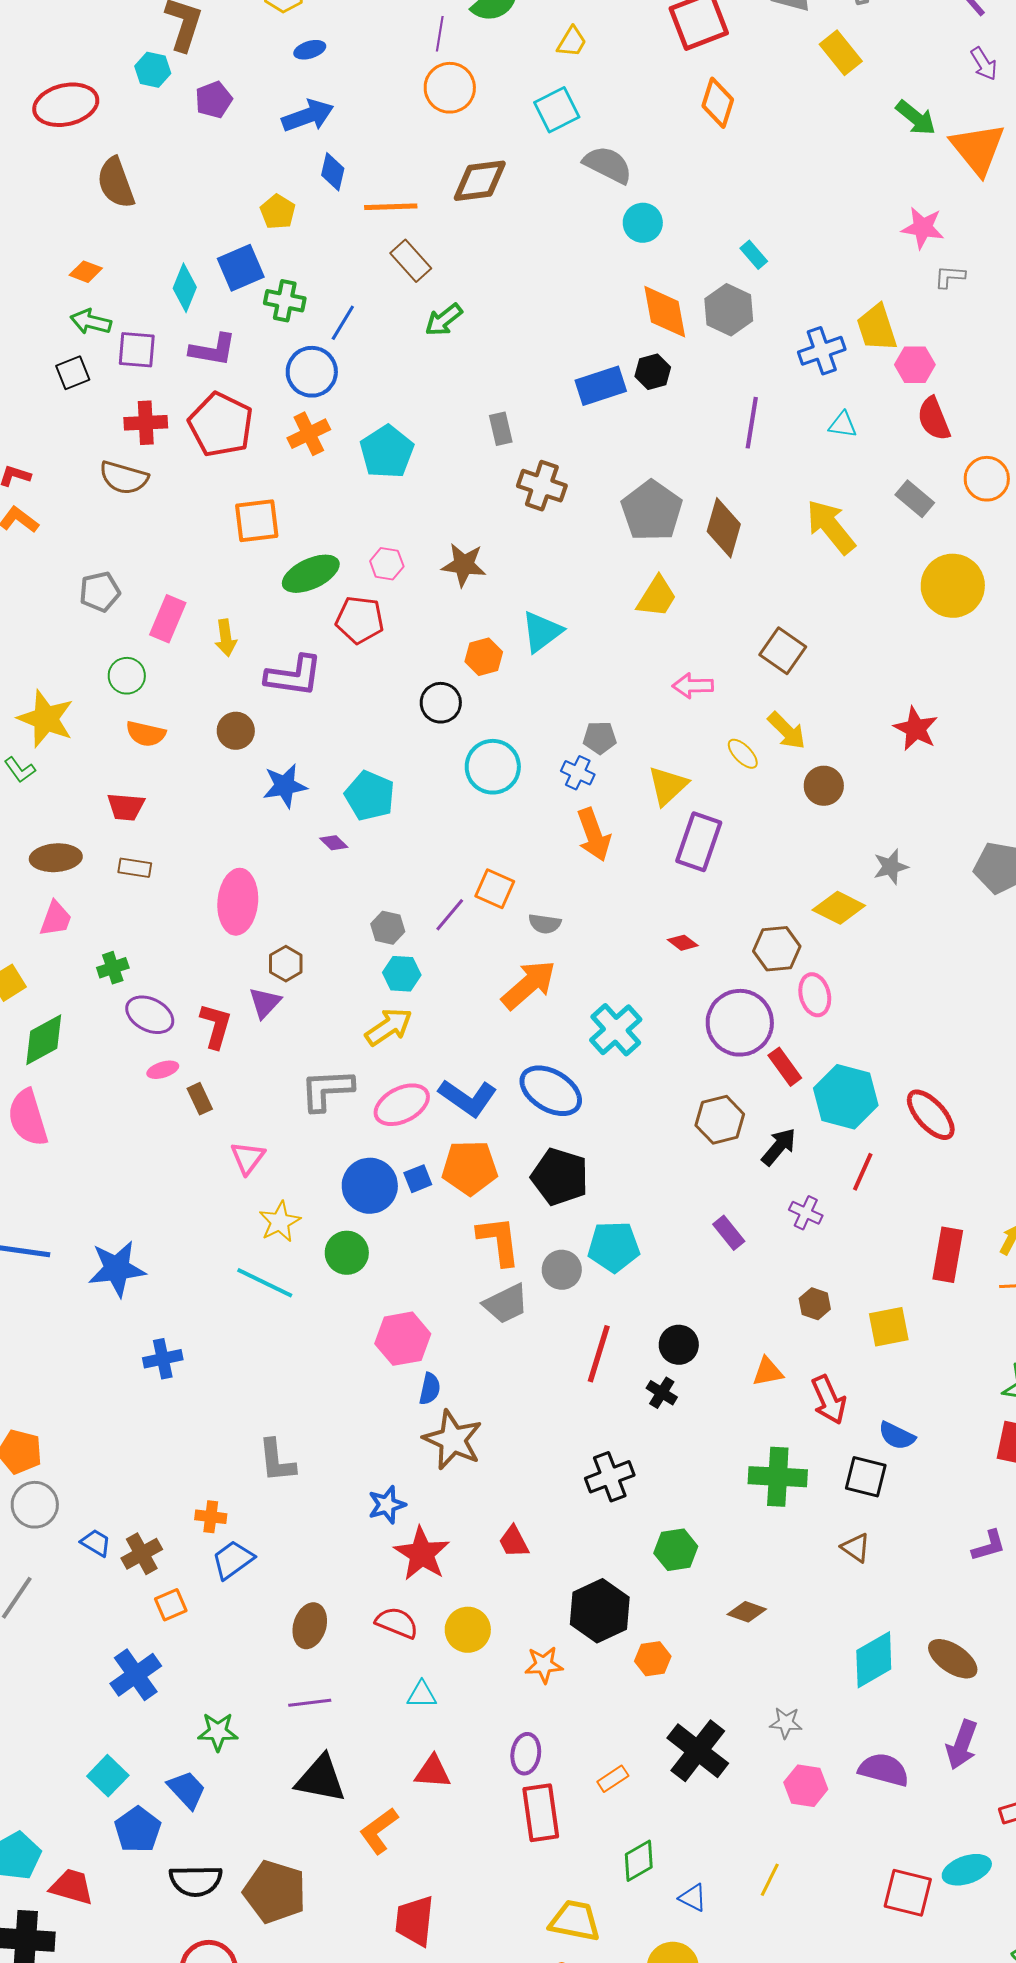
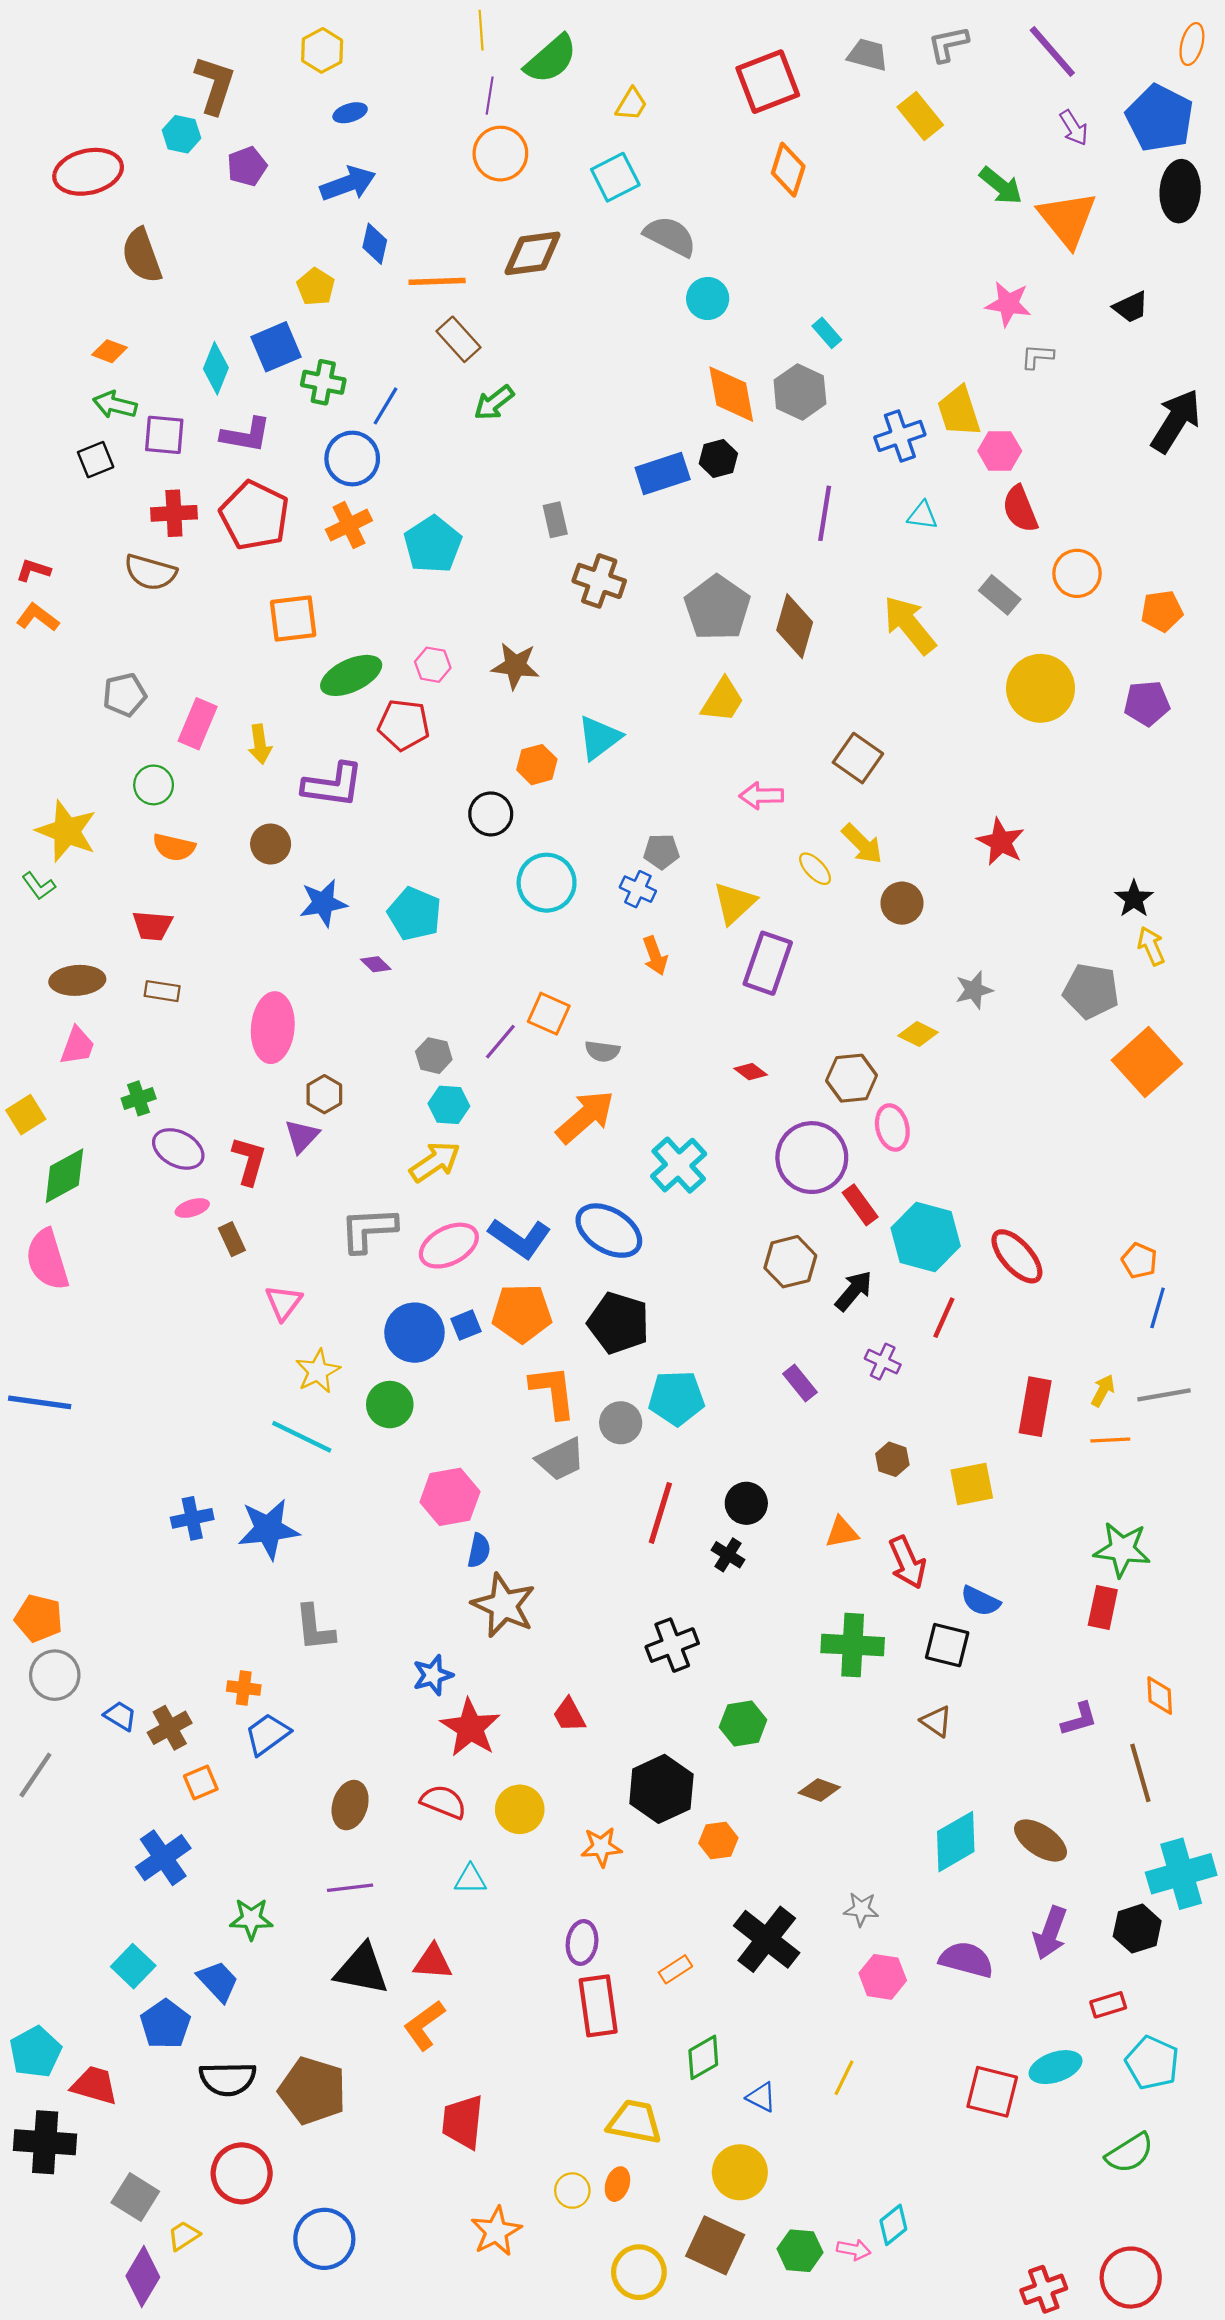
orange arrow: (594, 835) -> (655, 956), size x0.7
yellow diamond: (839, 908) -> (918, 1034), size x0.7
blue star: (117, 1269) -> (268, 1529), moved
red triangle: (433, 1772) -> (433, 1962), moved

